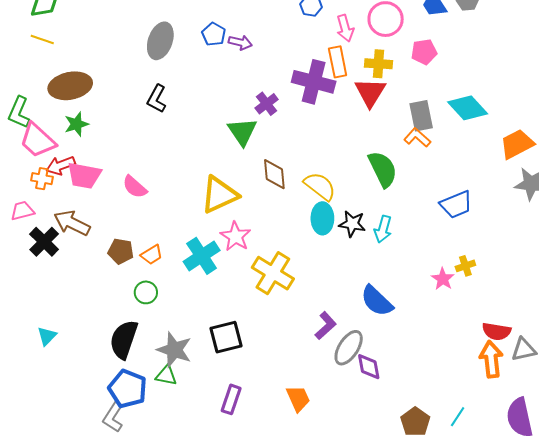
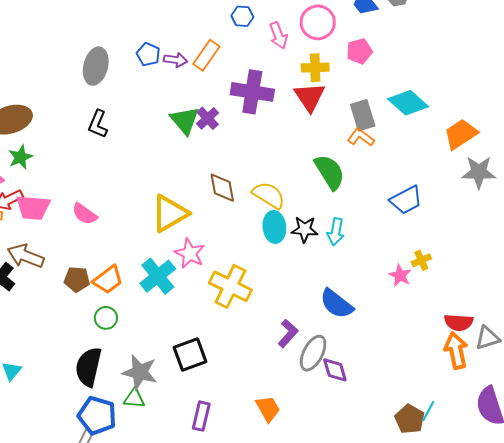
orange rectangle: (338, 62) -> (206, 55), moved, turned 52
green triangle: (242, 132) -> (185, 120), moved
orange trapezoid: (152, 255) -> (108, 280), size x1.4
brown pentagon: (415, 422) -> (410, 419), moved

